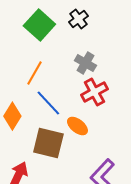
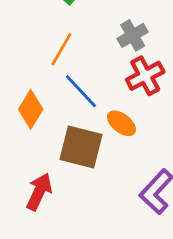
gray cross: (85, 63) -> (133, 35), turned 30

